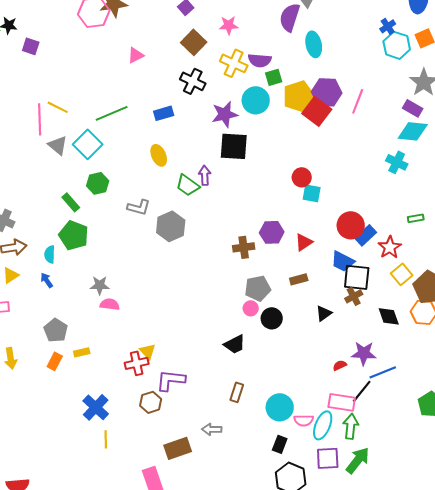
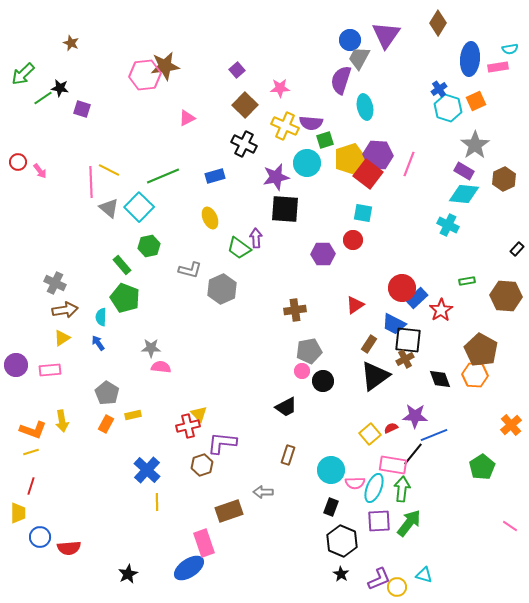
cyan square: (312, 193) -> (363, 213), moved
purple hexagon: (272, 232) -> (323, 254), moved
yellow square: (402, 274) -> (370, 434), moved
brown rectangle: (299, 279) -> (369, 344), moved, turned -42
black triangle: (324, 313) -> (375, 376), size x1.8

